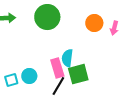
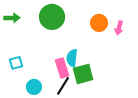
cyan circle: (29, 76) -> (34, 87), moved
cyan square: (11, 80) -> (16, 63), moved

